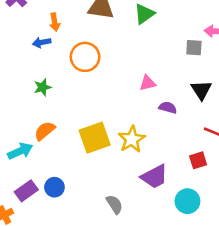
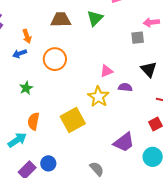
orange semicircle: (45, 131) -> (33, 121), turned -30
yellow star: (132, 139) -> (98, 97), moved

